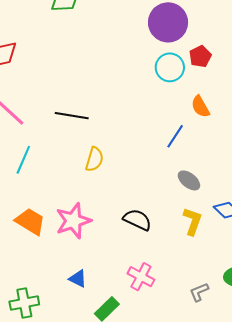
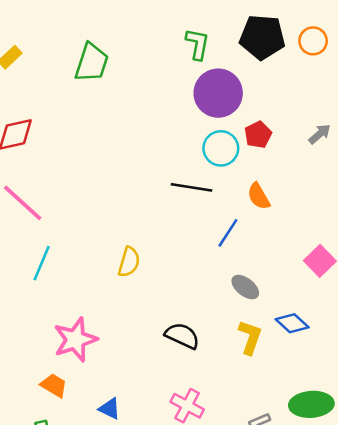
black line: (72, 116) -> (192, 187), moved
orange trapezoid: (30, 221) -> (54, 385), moved, size x0.7
pink star: (73, 221) -> (75, 340), moved

